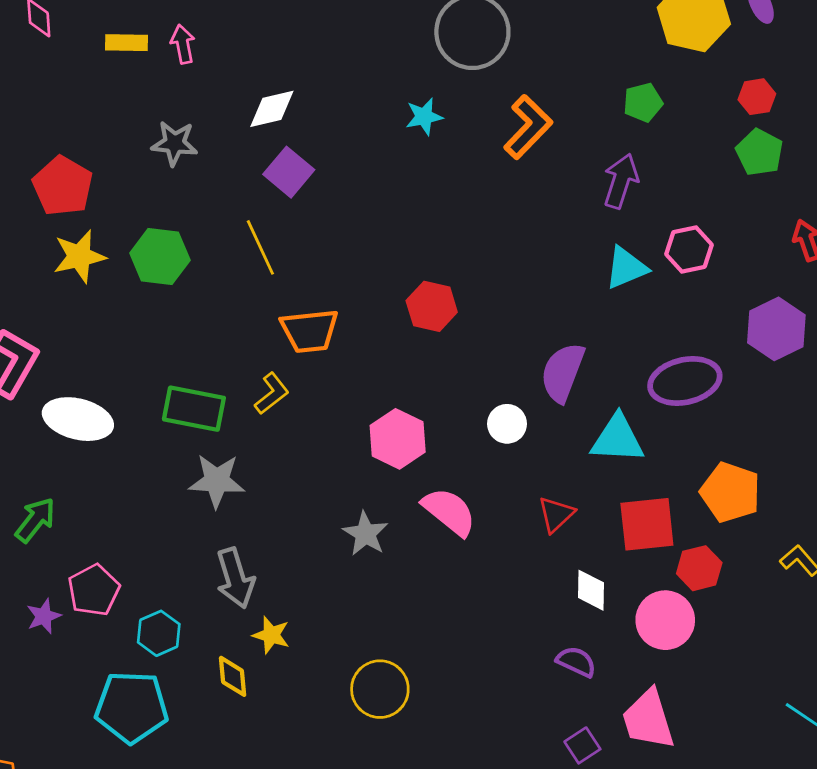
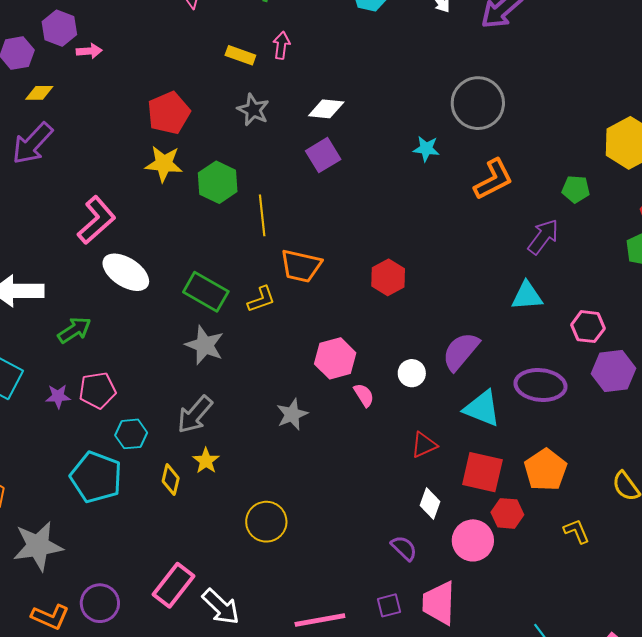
yellow rectangle: (127, 43) -> (240, 55), moved
yellow line: (260, 247) -> (262, 215), moved
pink hexagon: (689, 249) -> (588, 327), moved
pink semicircle: (449, 512) -> (364, 395), moved, size x0.6
gray arrow: (235, 578) -> (195, 414), turned 39

